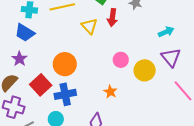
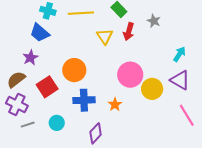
cyan arrow: (166, 32) -> (179, 54), turned -42
purple triangle: (171, 57) -> (180, 80), turned -30
pink circle: (121, 60) -> (130, 75), size x1.6
blue cross: (65, 94) -> (84, 100), moved

